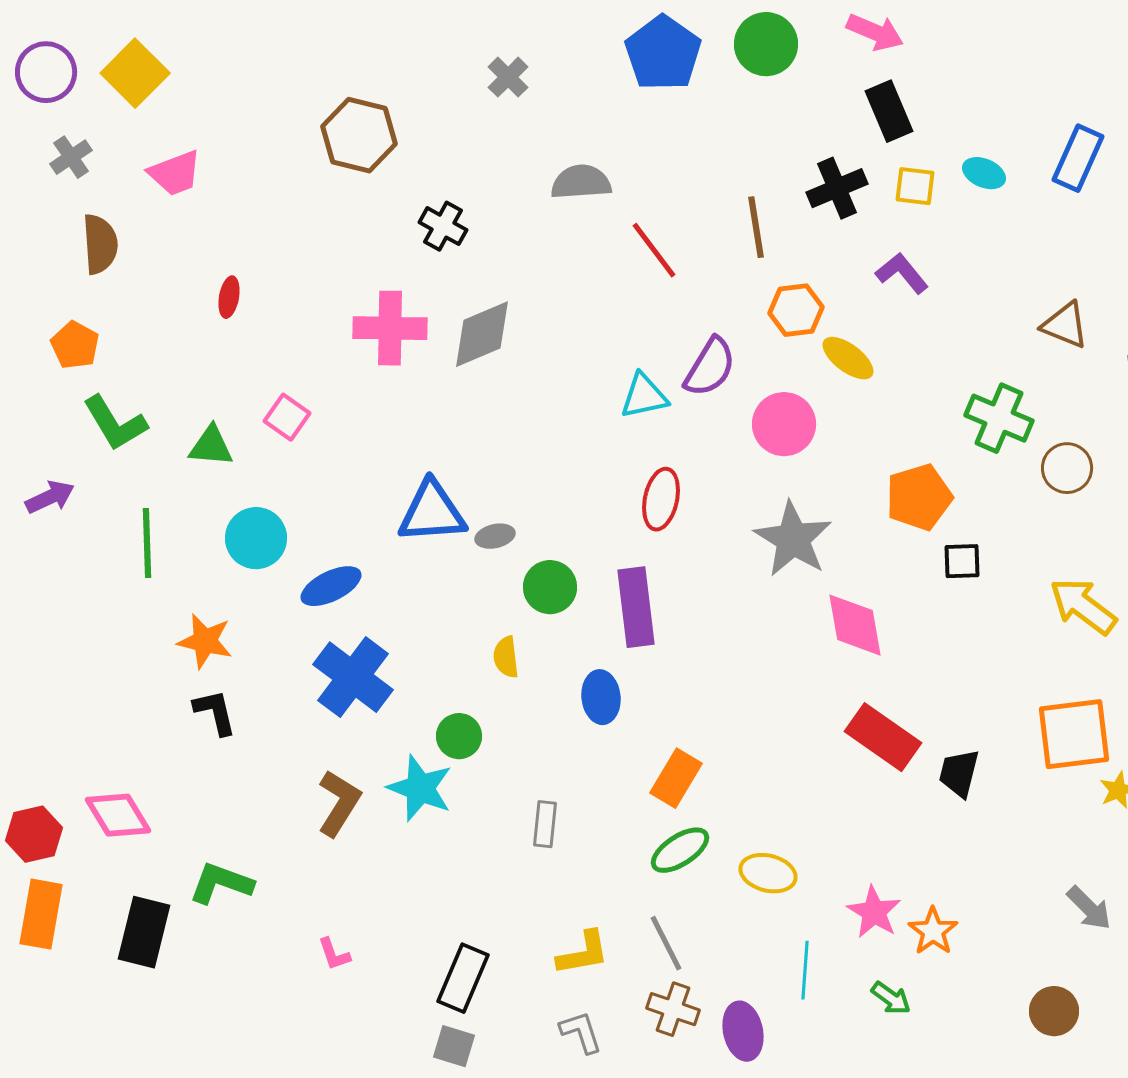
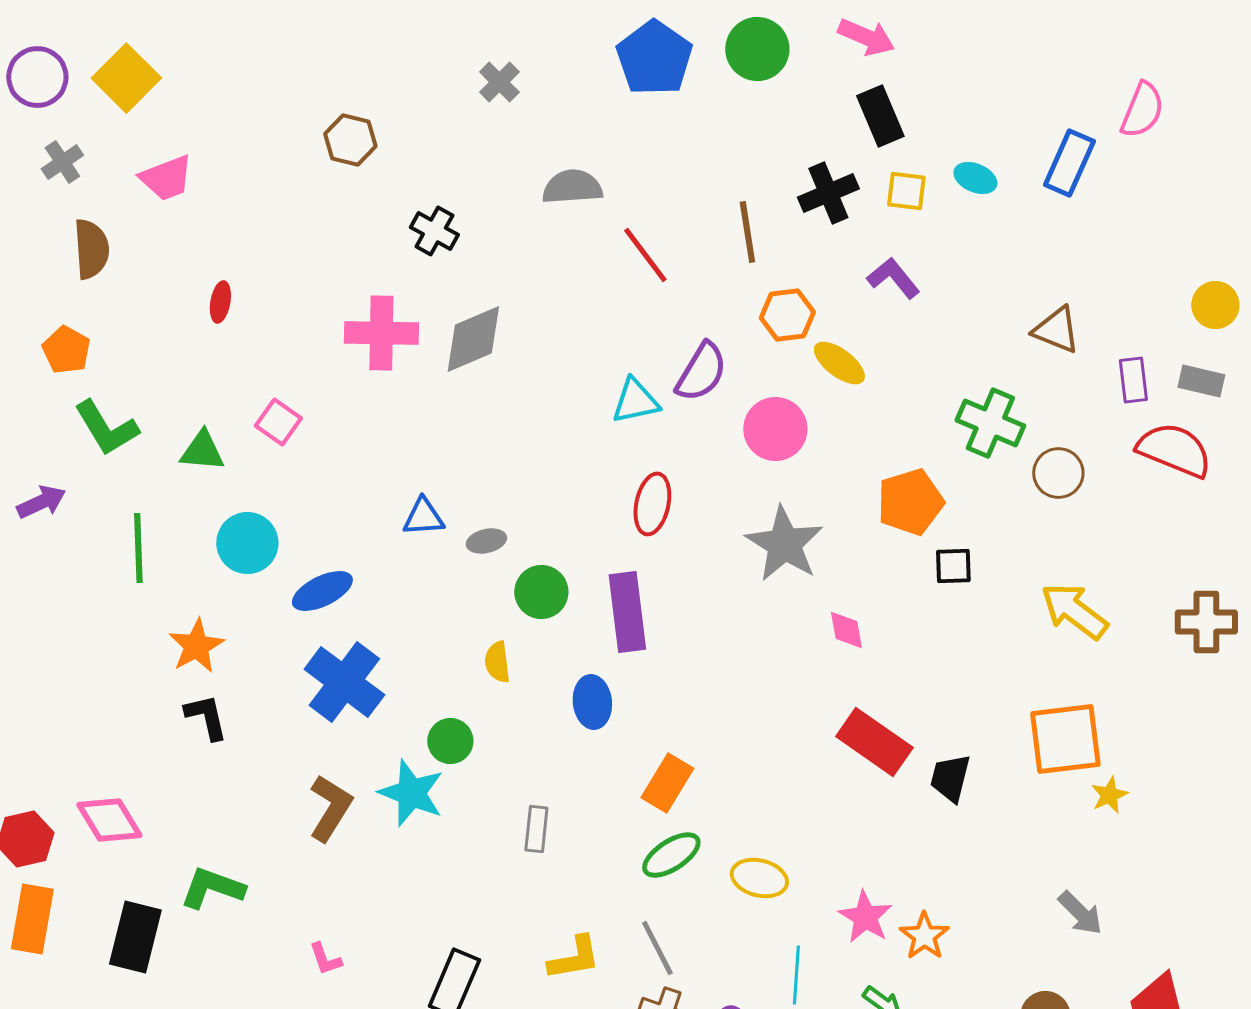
brown hexagon: (359, 135) -> (350, 140), size x0.7
blue triangle: (432, 512) -> (423, 517), size x0.6
pink diamond: (855, 625) -> (846, 630), size x0.6
orange star: (205, 641) -> (196, 646), turned 30

